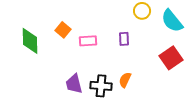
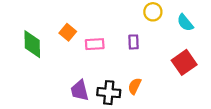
cyan semicircle: (172, 21) -> (185, 23), size x0.7

